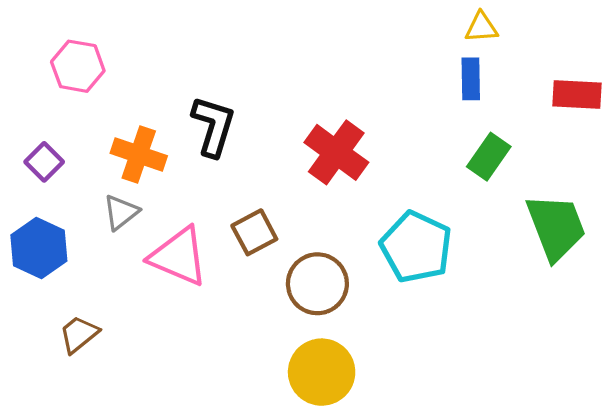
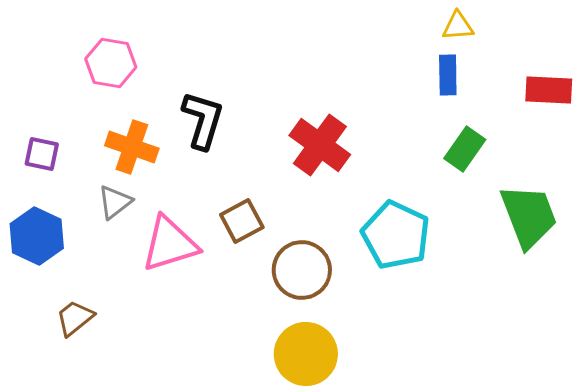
pink hexagon: (78, 66) -> (111, 63), moved
purple square: (44, 162) -> (42, 154), turned -33
pink triangle: (179, 256) -> (170, 244), turned -40

